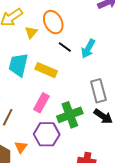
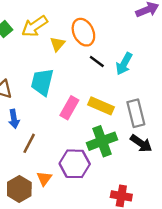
yellow rectangle: (46, 70) -> (101, 106), moved
pink rectangle: (41, 103) -> (69, 108), moved

